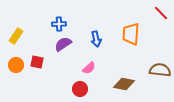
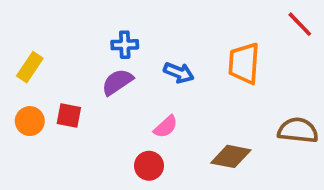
blue cross: (59, 24) -> (125, 45), moved
blue arrow: (96, 39) -> (179, 73), turned -56

